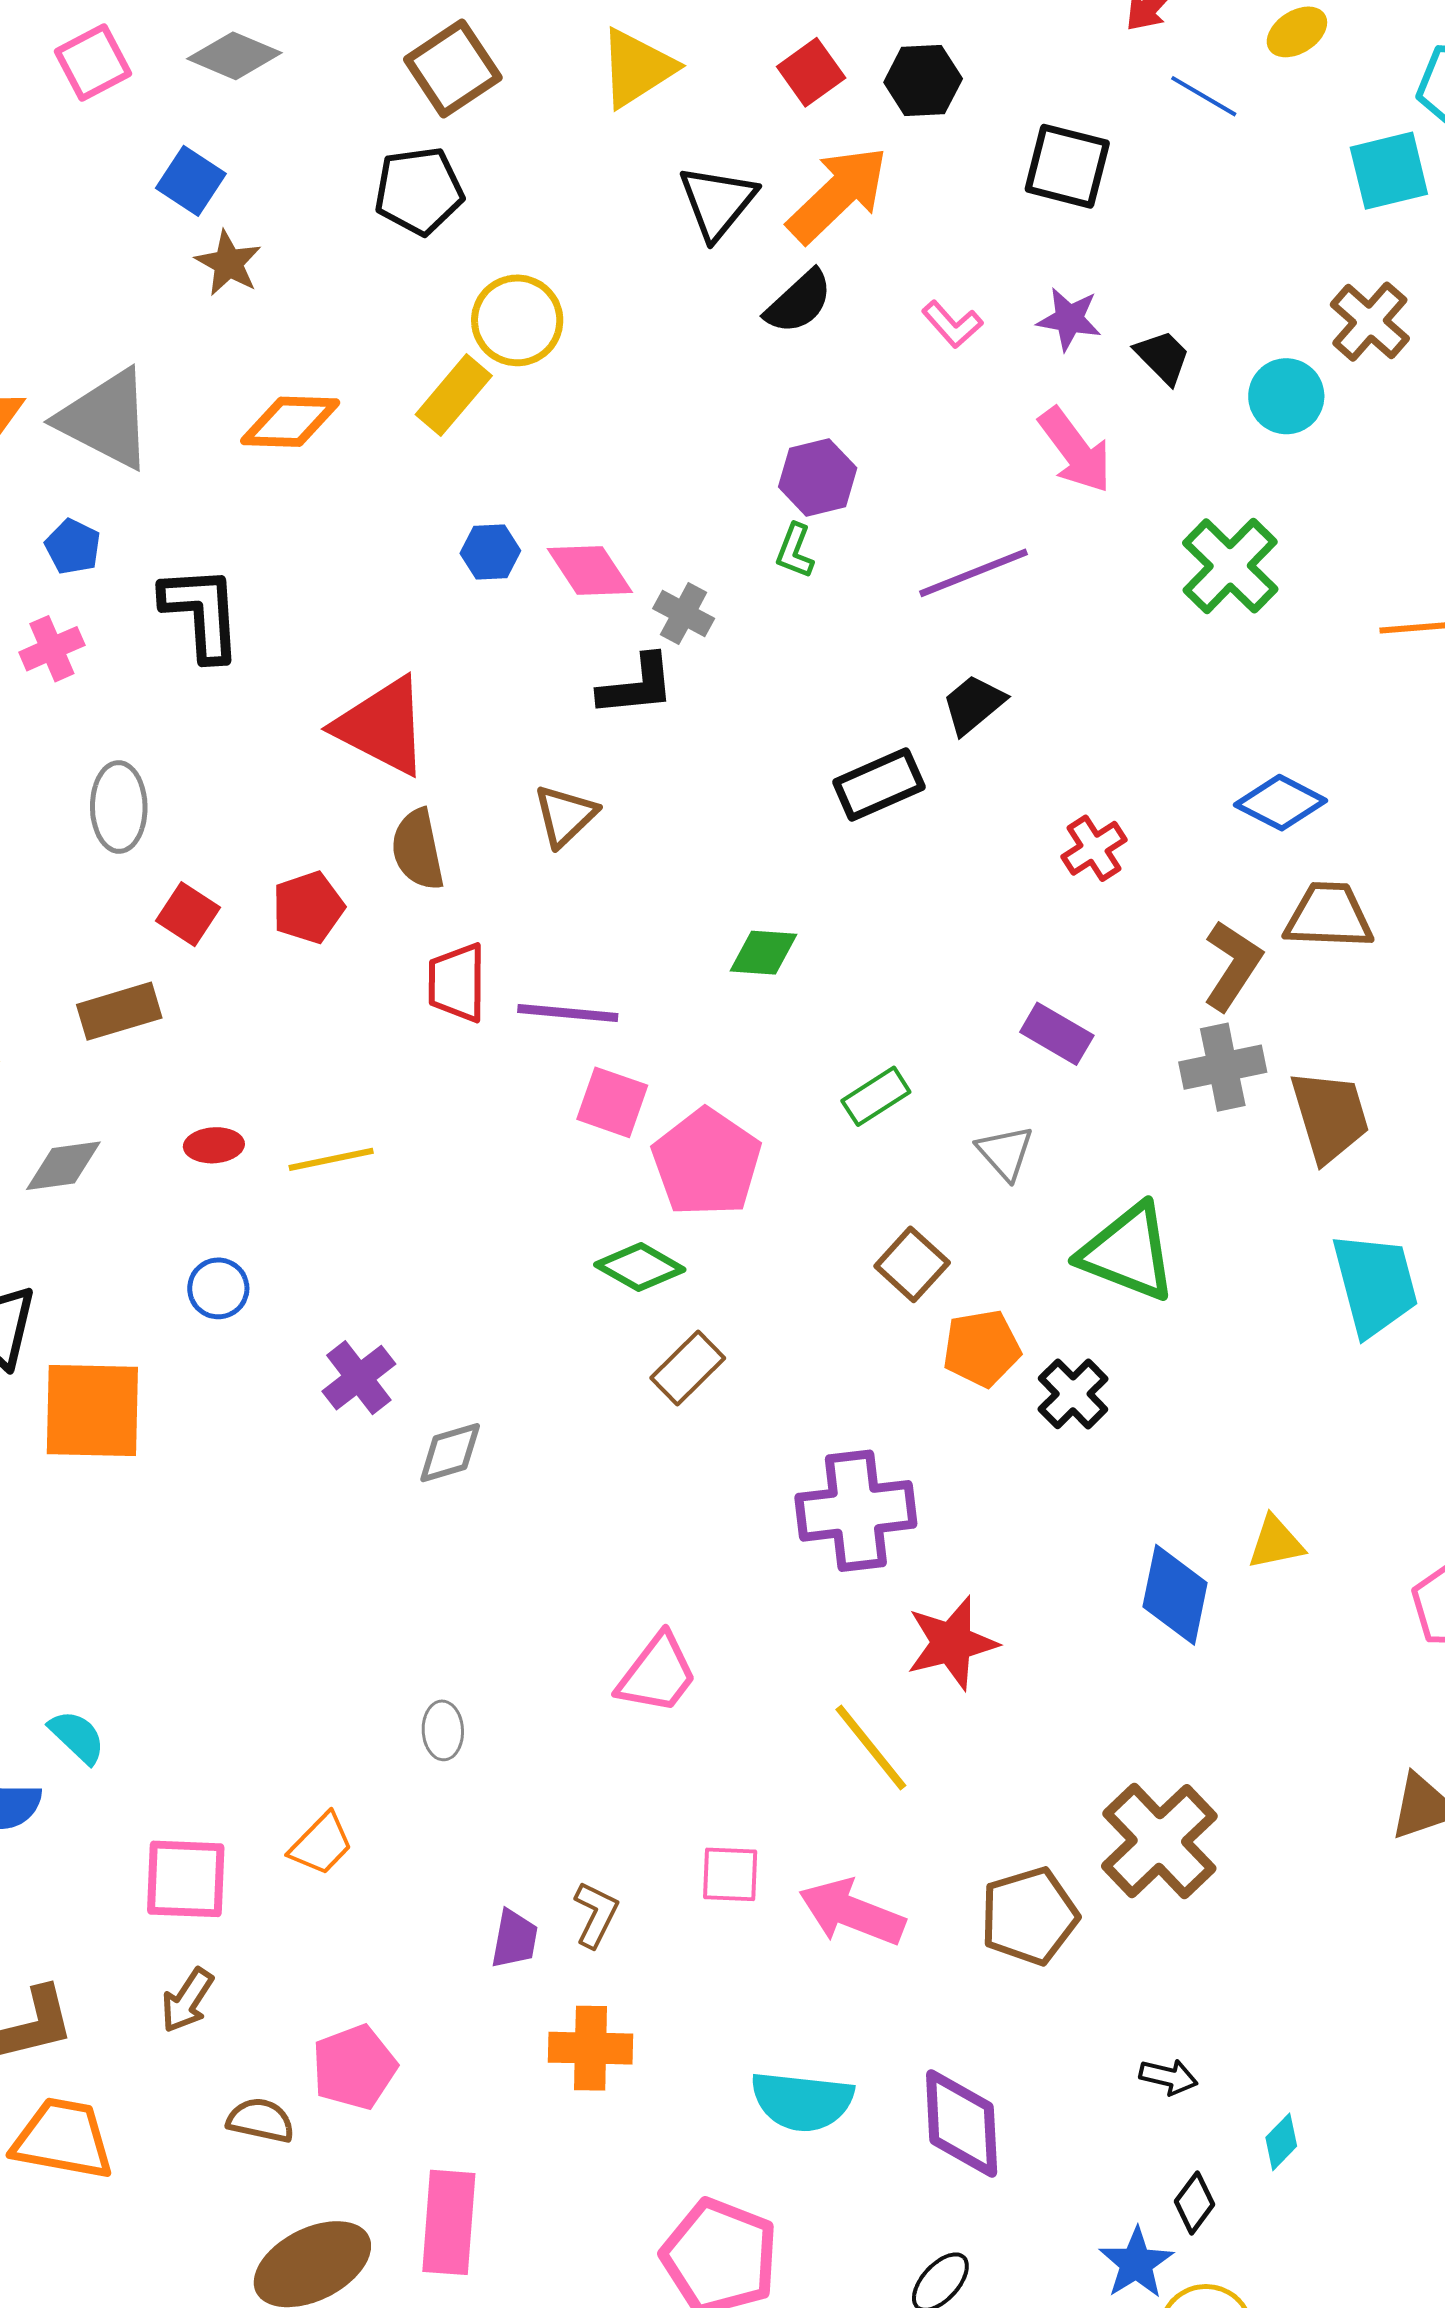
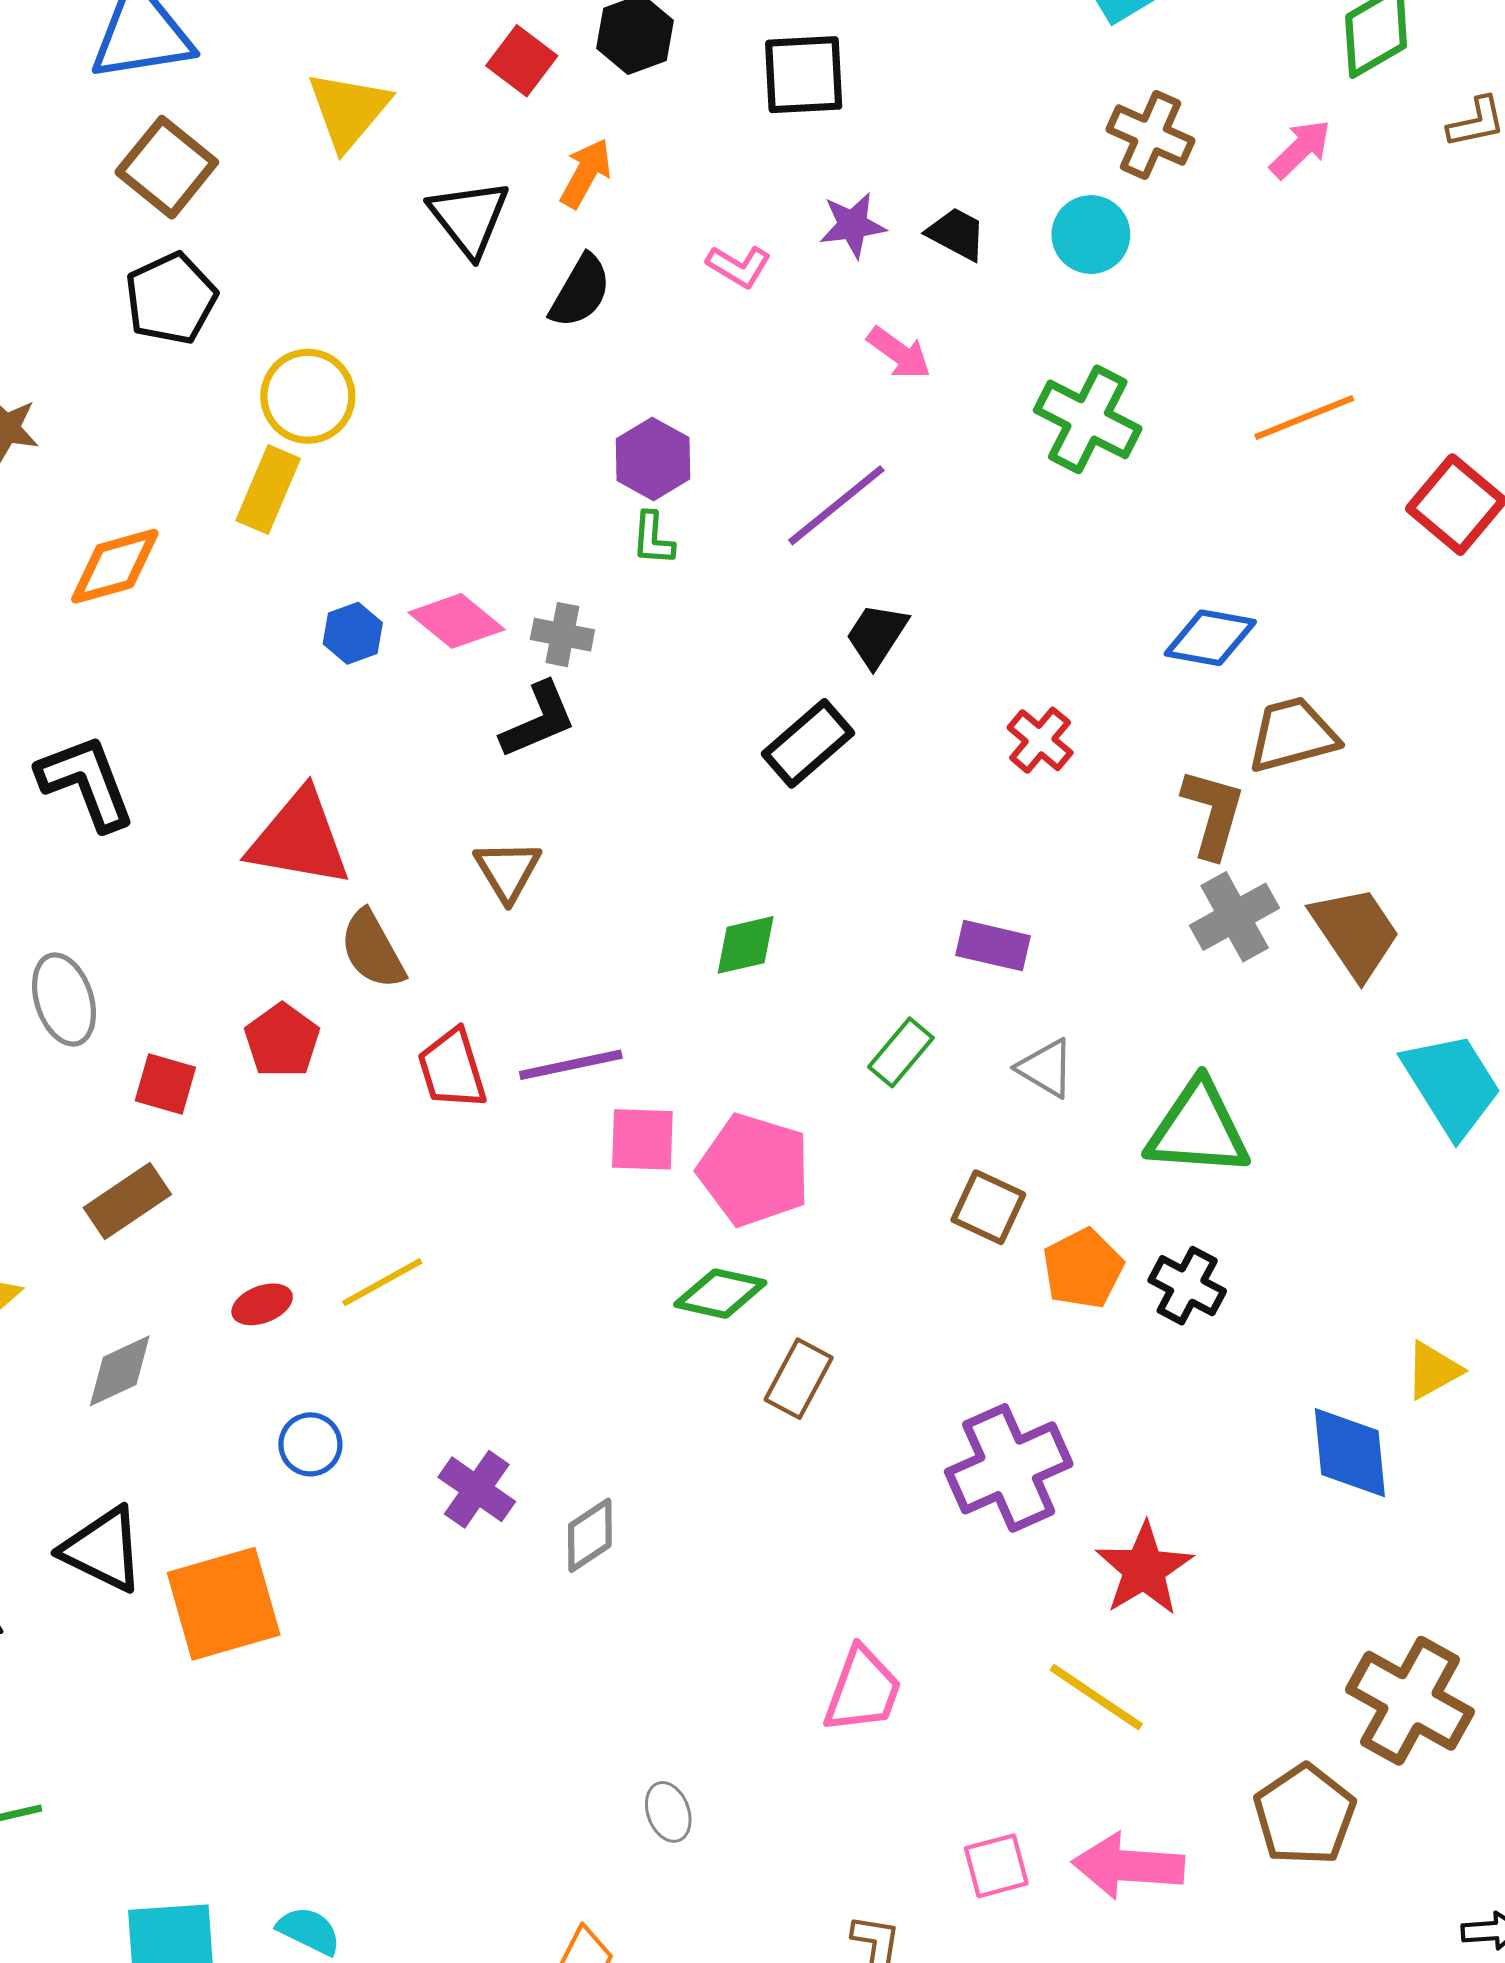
orange arrow: (838, 194) -> (586, 173), size x0.6
pink arrow: (1075, 450) -> (899, 353), size x0.7
purple rectangle: (1057, 1034) -> (993, 946), moved

